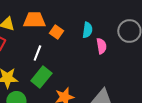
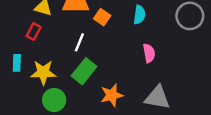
pink semicircle: (101, 46) -> (149, 53), moved

